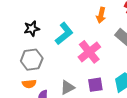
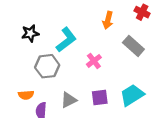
pink cross: (89, 52) -> (94, 61), size x0.6
gray hexagon: (32, 60) -> (47, 66), moved

